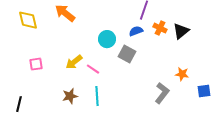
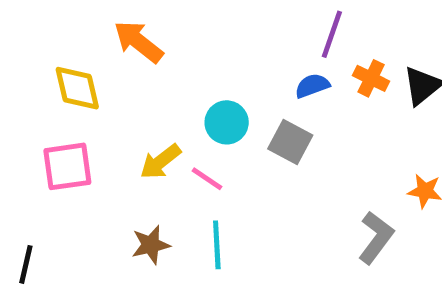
yellow diamond: (28, 20) -> (77, 88), moved
cyan circle: (107, 39) -> (227, 122), moved
pink square: (36, 64) -> (67, 166), size x1.5

